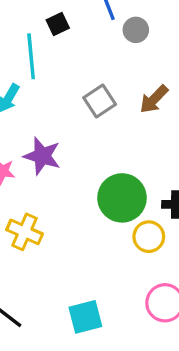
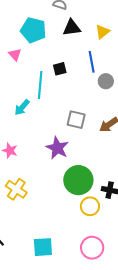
gray square: (100, 101) -> (76, 120), turned 36
purple star: (42, 156) -> (57, 148), moved

